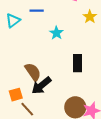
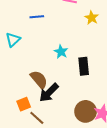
cyan triangle: (13, 21) -> (13, 40), moved
cyan star: (56, 33) -> (61, 52), moved

